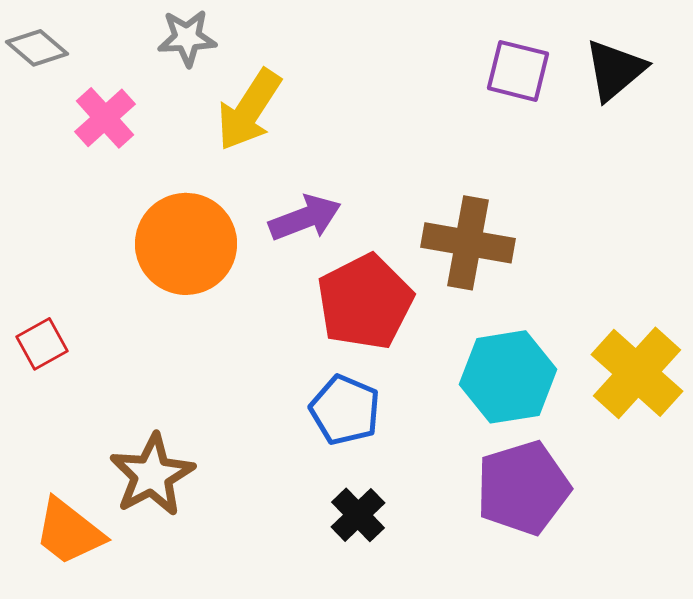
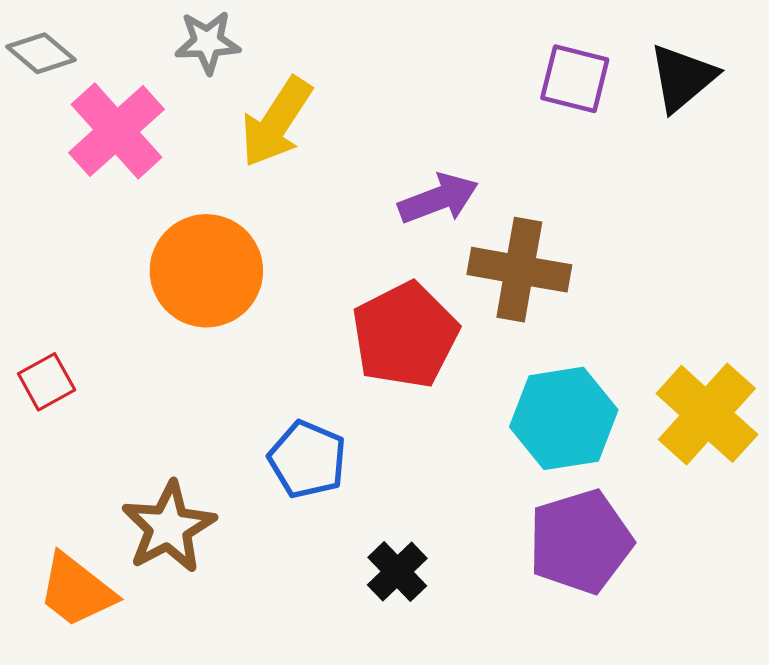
pink cross: (105, 118) -> (116, 131), size x1.4
purple arrow: (305, 218) -> (438, 199), moved
blue pentagon: (345, 410) -> (307, 459), moved

